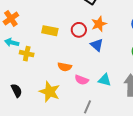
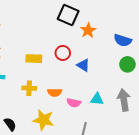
orange star: (99, 24) -> (88, 30), moved
yellow cross: (27, 54) -> (29, 88), moved

